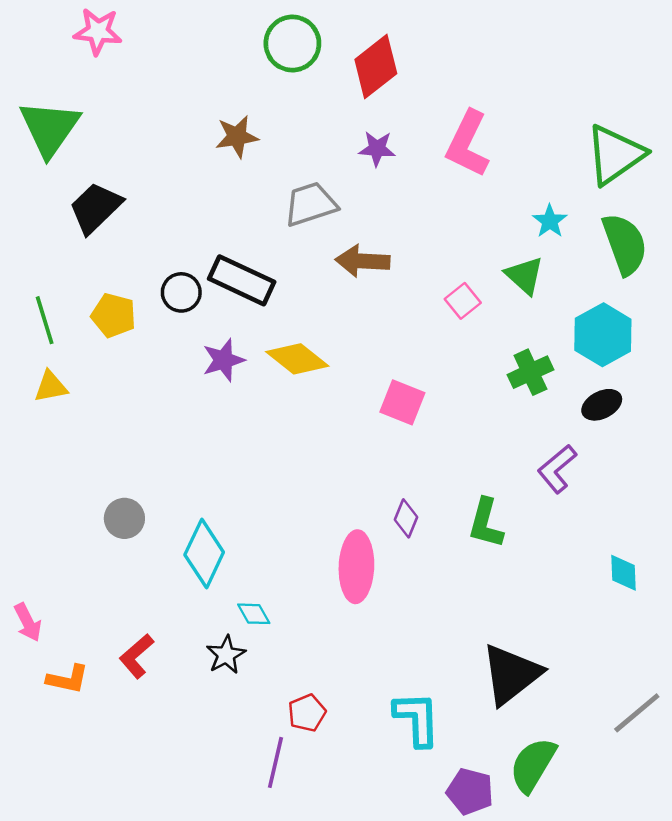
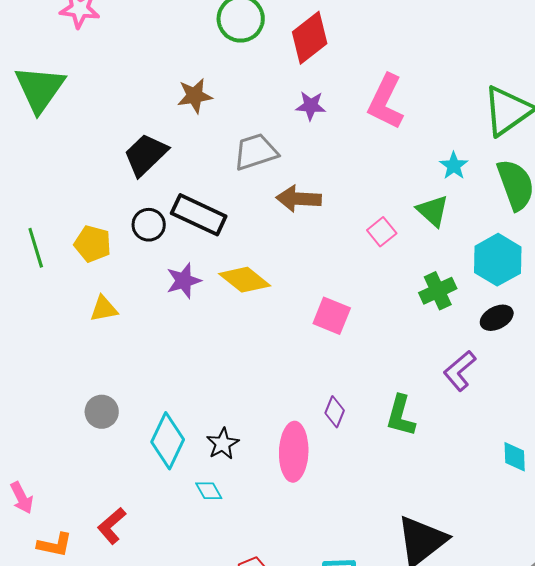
black trapezoid: (95, 208) -> (146, 155), moved
yellow triangle: (51, 387) -> (104, 309), moved
black star: (226, 655) -> (223, 444), moved

